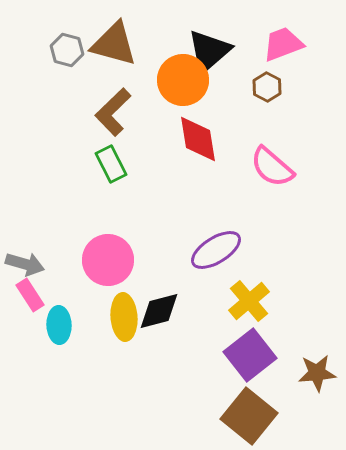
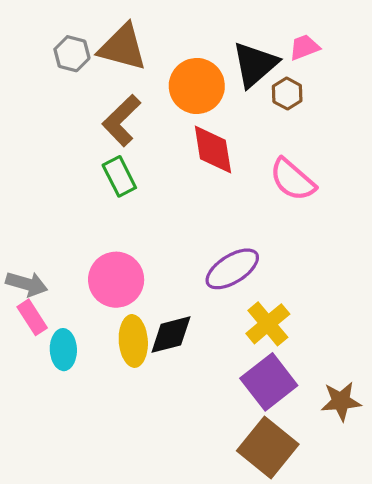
pink trapezoid: (283, 44) -> (304, 47), size x0.7
black triangle: (209, 51) -> (255, 64), moved

